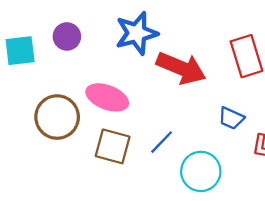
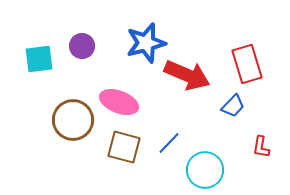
blue trapezoid: (231, 118) -> (233, 106), moved, turned -70

